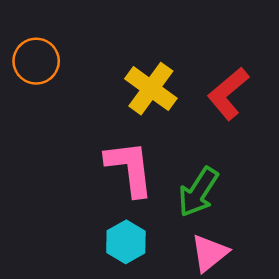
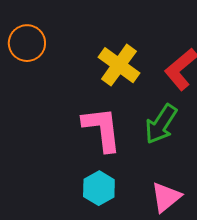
green arrow: (198, 192) -> (161, 124), moved

